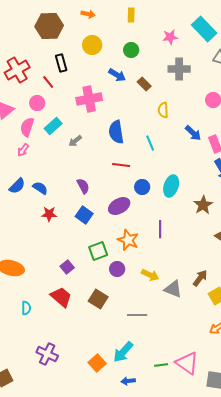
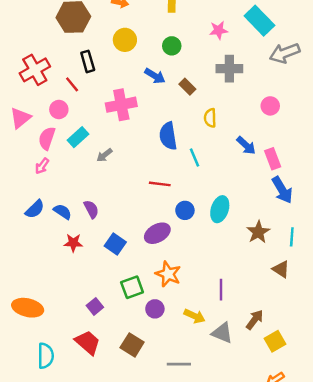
blue semicircle: (116, 132) -> (168, 136), moved
purple semicircle: (83, 186) -> (91, 209), moved
purple line: (160, 229) -> (221, 290), moved
cyan semicircle: (26, 308) -> (46, 356), size x1.5

